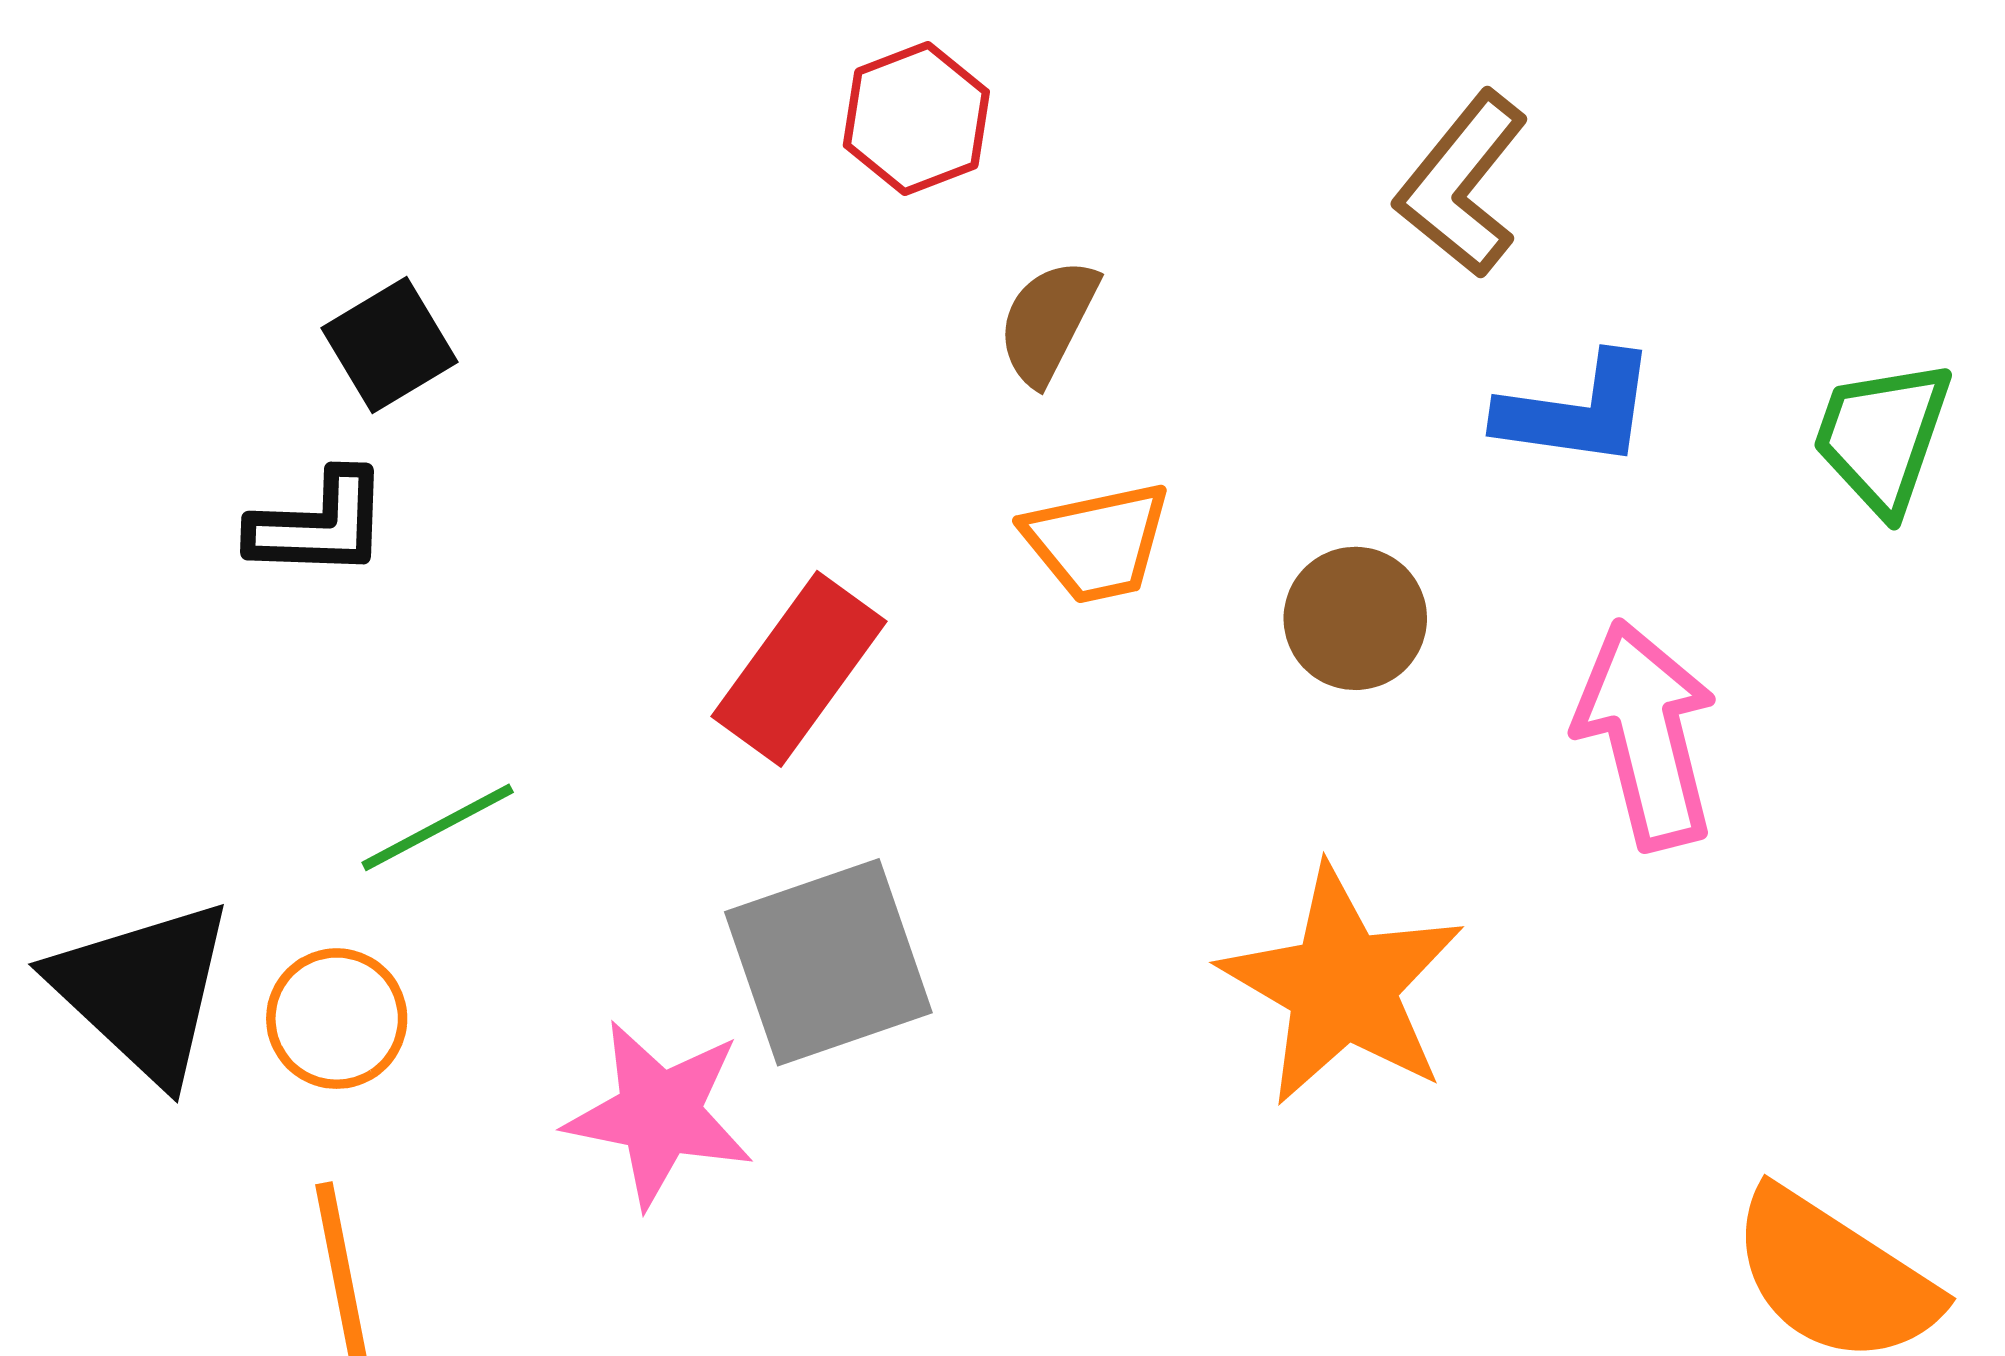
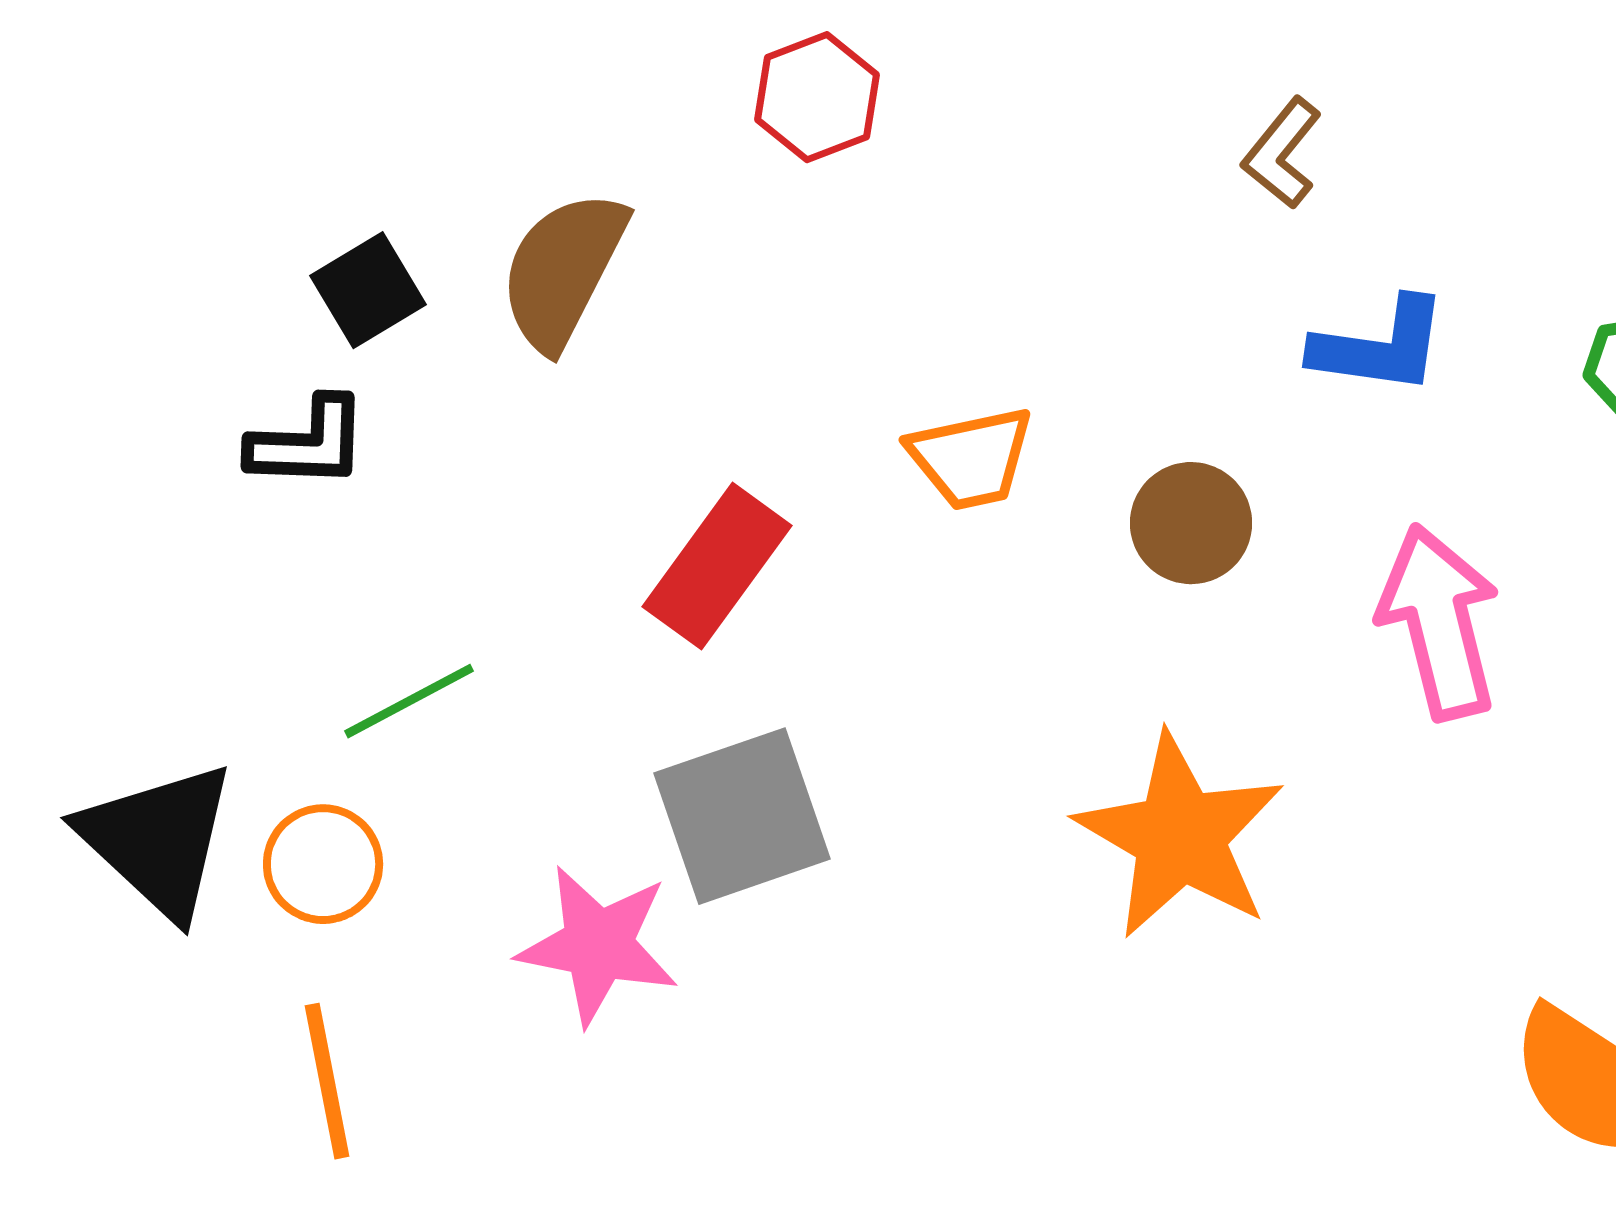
brown L-shape: (1462, 184) -> (1282, 153), size x0.7
brown semicircle: (1048, 322) -> (563, 270), moved, size x1.5

